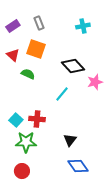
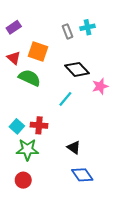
gray rectangle: (39, 23) -> (67, 31), moved
green semicircle: (28, 74) -> (30, 78), size x1.5
black triangle: (70, 140) -> (74, 147), turned -32

